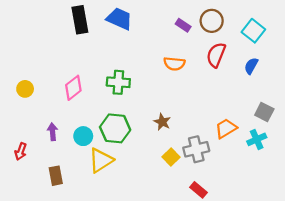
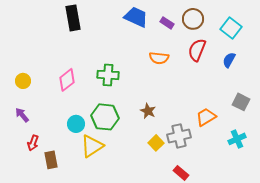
blue trapezoid: (119, 19) -> (136, 17), moved
purple arrow: (52, 132) -> (22, 115), moved, turned -35
cyan cross: (257, 139) -> (237, 139), moved
red arrow: (21, 151) -> (33, 143), moved

